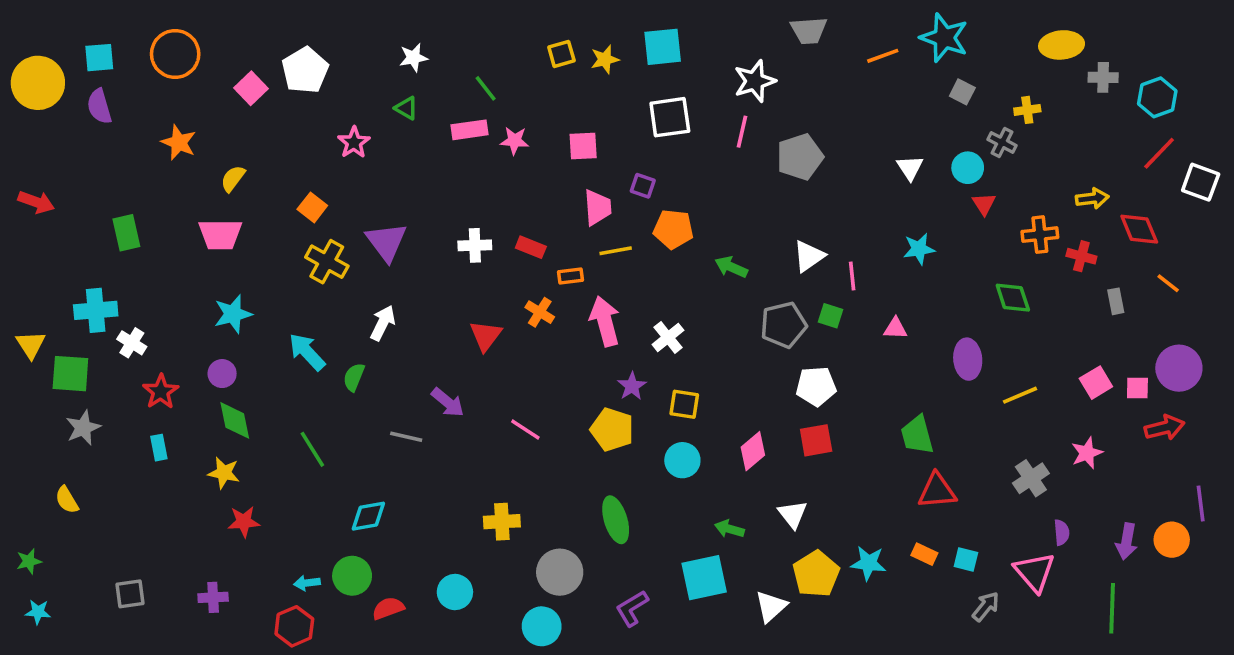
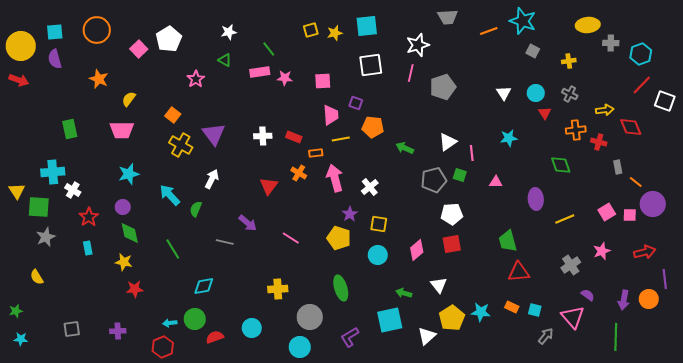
gray cross: (1002, 142) -> (570, 94), moved
red arrow: (36, 202) -> (19, 80), moved
orange line: (1168, 283) -> (636, 182), moved
red arrow: (1164, 428) -> (645, 252), moved
purple semicircle: (1062, 532) -> (588, 295), turned -48

